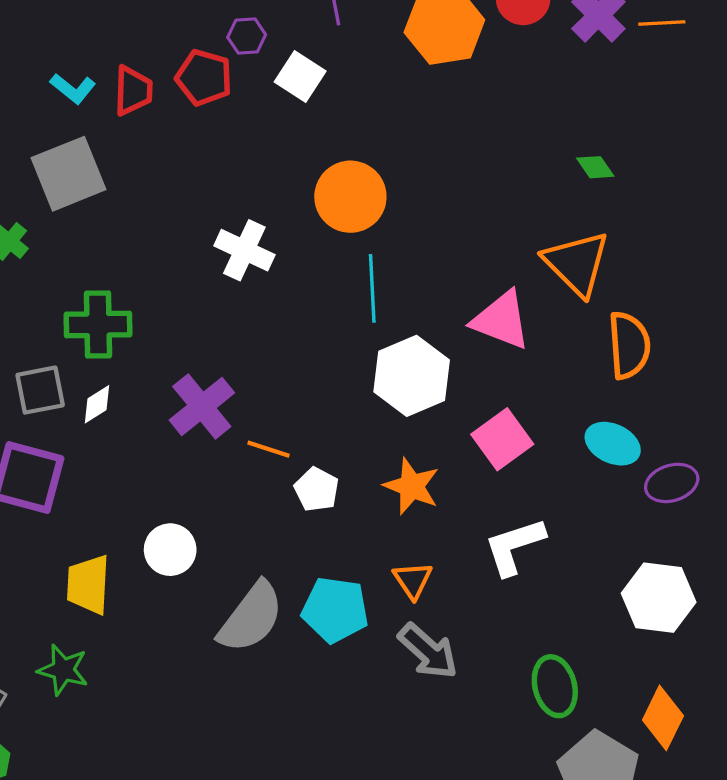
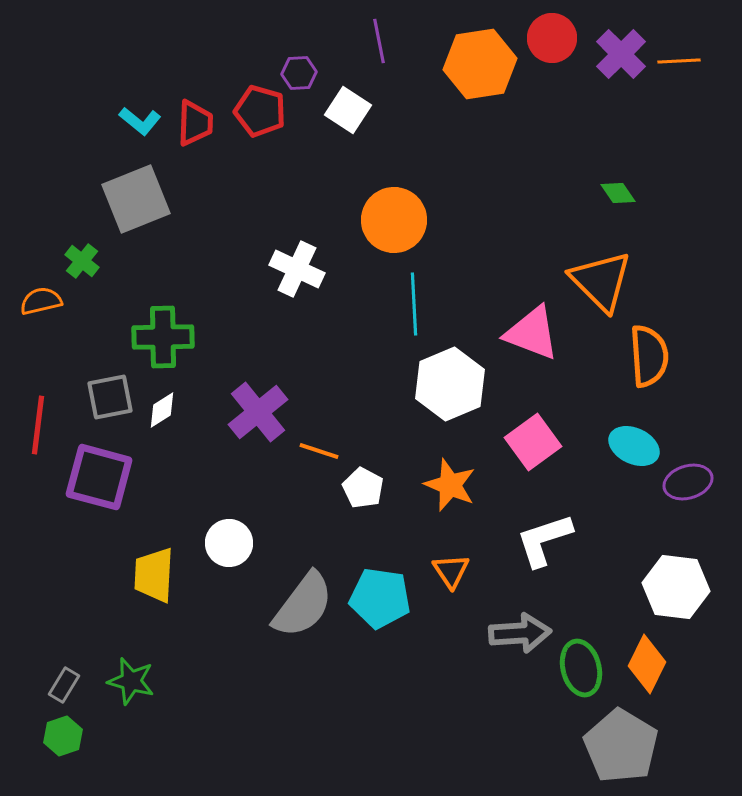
gray arrow: (428, 651) -> (520, 633), moved, turned -46
green star: (63, 670) -> (131, 681), moved
orange diamond: (663, 718) -> (647, 664), moved

